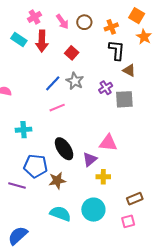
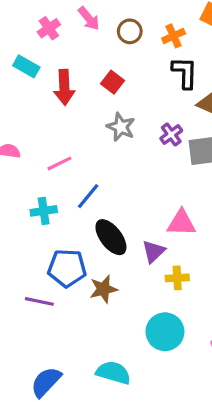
pink arrow: (62, 22) -> (89, 19), moved
red arrow: (42, 41) -> (64, 87), moved
blue line: (53, 83) -> (88, 196), moved
pink line: (57, 108) -> (59, 163), moved
cyan semicircle: (60, 214) -> (113, 373), moved

